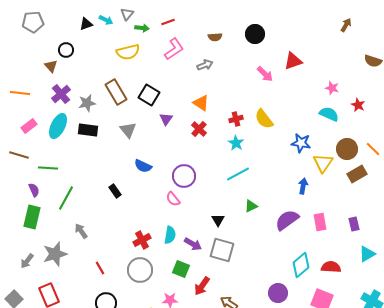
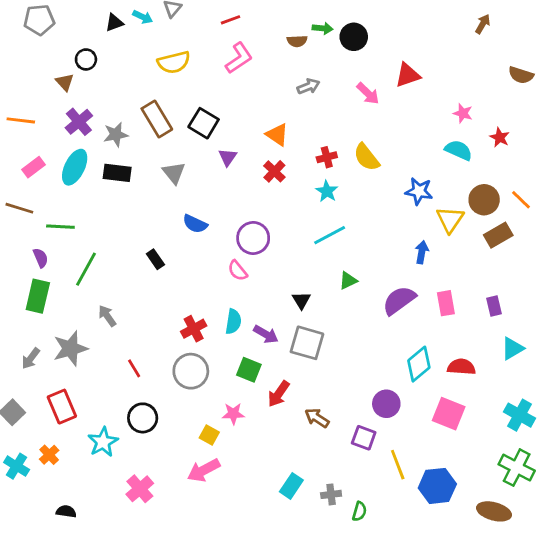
green arrow: (142, 28) -> (323, 28), moved
gray arrow: (205, 65) -> (308, 86), moved

